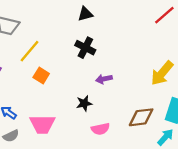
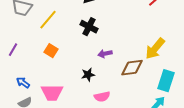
yellow line: (30, 51) -> (48, 20), moved
brown diamond: (141, 117) -> (132, 68), moved

